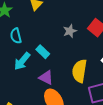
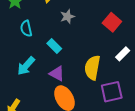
gray star: (70, 31) -> (67, 17), moved
cyan arrow: (22, 61) -> (26, 66), moved

